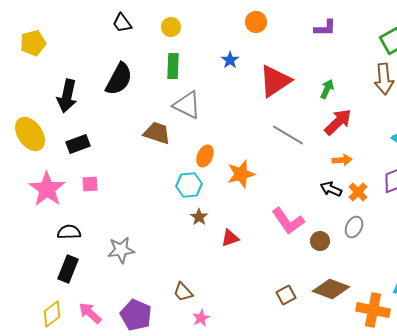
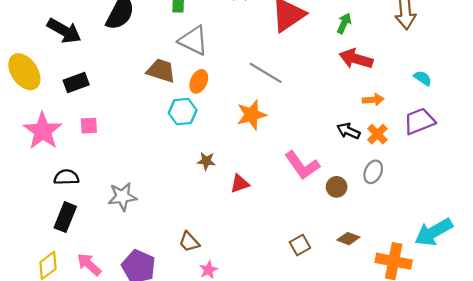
black arrow: (67, 96) -> (64, 31), turned -72
red arrow: (338, 122) -> (356, 59), turned -120
gray line: (288, 135) -> (266, 73), moved
orange ellipse: (205, 156) -> (199, 81), moved
orange arrow: (342, 160) -> (373, 100), moved
cyan hexagon: (189, 185) -> (183, 112), moved
brown star: (199, 217) -> (206, 161), turned -30
brown diamond: (331, 289) -> (348, 239), size x0.6

